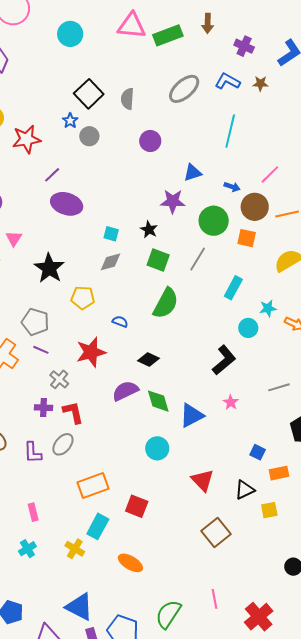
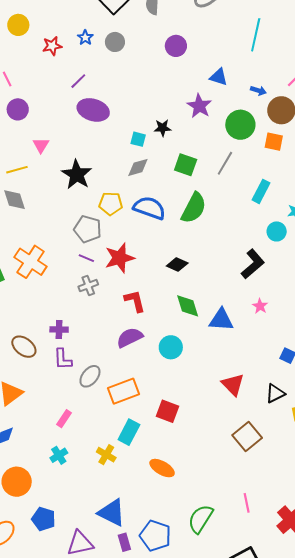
blue star: (70, 121) -> (85, 38), moved
red star: (26, 139) -> (52, 46), size x0.7
blue triangle: (193, 173) -> (219, 77), turned 36
purple star: (173, 201) -> (199, 106), turned 30
black star: (149, 230) -> (163, 128), moved, turned -30
gray pentagon: (35, 322) -> (88, 229), moved
blue semicircle: (120, 322) -> (149, 208), moved, size x2.0
purple line: (41, 350) -> (86, 258), moved
gray cross: (59, 379) -> (88, 286), turned 30
purple semicircle: (125, 391) -> (130, 338), moved
purple cross: (43, 408) -> (59, 330), moved
red L-shape: (73, 412) -> (135, 301), moved
blue triangle: (192, 415) -> (221, 320), turned 32
gray ellipse: (63, 444) -> (90, 376), moved
cyan circle: (157, 448) -> (171, 347), moved
pink rectangle: (33, 512) -> (64, 419), turned 48

